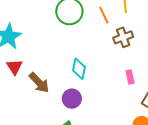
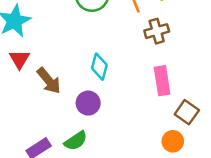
pink rectangle: (130, 77) -> (162, 81), size x1.6

